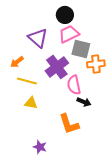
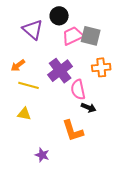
black circle: (65, 15) -> (59, 16), moved
purple triangle: (38, 38) -> (33, 30), moved
gray square: (81, 49) -> (91, 36), moved
yellow triangle: (31, 103) -> (24, 114), moved

